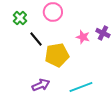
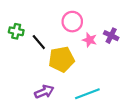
pink circle: (53, 12) -> (72, 22), moved
green cross: (20, 18) -> (16, 31), moved, turned -32

